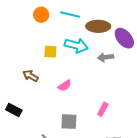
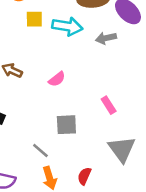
yellow square: (50, 52) -> (34, 19), moved
pink rectangle: (103, 109) -> (109, 105), turned -56

